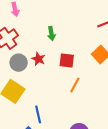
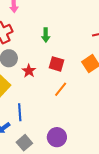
red star: (38, 59) -> (29, 71), moved

